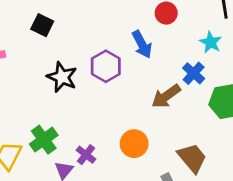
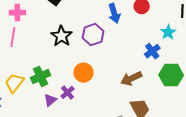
blue arrow: (142, 44) -> (114, 13), moved
brown arrow: (166, 96) -> (131, 78), moved
orange circle: (134, 144) -> (84, 73), moved

